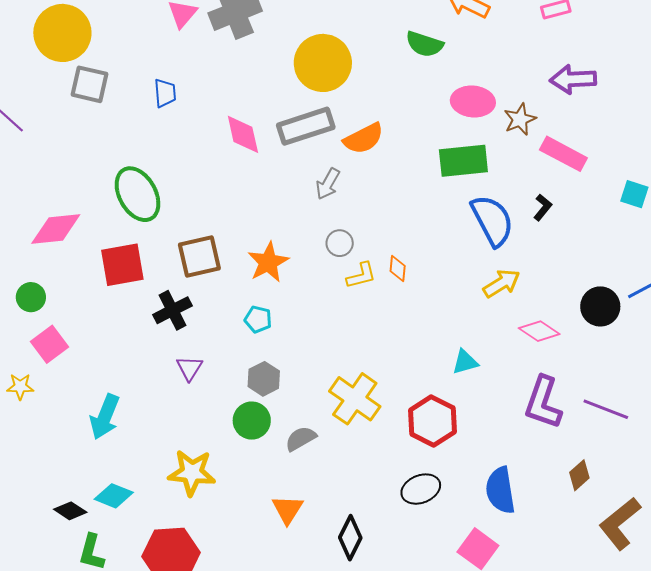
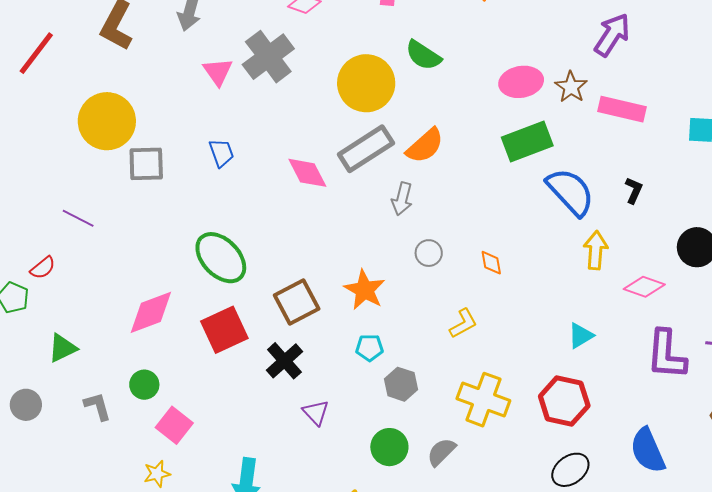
green semicircle: (424, 44) -> (423, 55), moved, turned 30
purple arrow: (573, 79) -> (612, 35), turned 141
black L-shape: (543, 207) -> (634, 190), moved
yellow L-shape: (361, 275) -> (463, 323), moved
yellow arrow: (502, 283) -> (596, 250), turned -39
gray hexagon: (264, 379) -> (401, 384), moved

